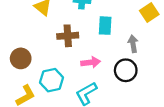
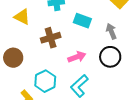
cyan rectangle: (105, 26) -> (82, 21), turned -60
brown circle: (21, 58) -> (13, 58), moved

